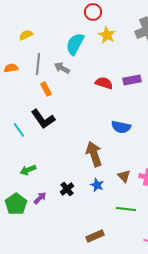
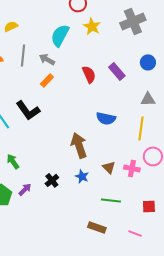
purple rectangle: (132, 80) -> (117, 71), turned 60
red semicircle: (104, 83) -> (89, 74), turned 48
orange rectangle: (46, 89) -> (47, 80), moved, turned 72
green arrow: (28, 170) -> (13, 161), turned 77
brown rectangle: (95, 236) -> (97, 227), moved, turned 42

